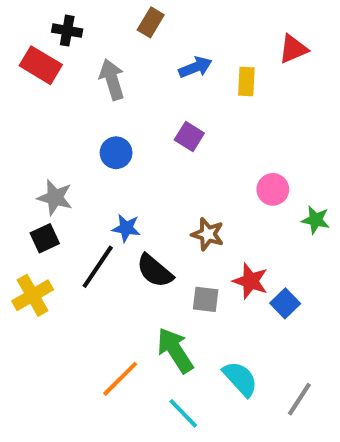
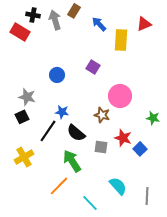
blue arrow: (195, 67) -> (99, 24), moved, turned -112
gray arrow: (112, 79) -> (55, 20), moved
yellow rectangle: (246, 81) -> (121, 40), size x1.5
pink circle: (273, 189) -> (120, 96), moved, size x1.5
green star: (316, 220) -> (153, 118), moved
yellow cross: (33, 295) -> (24, 157), moved
green arrow: (175, 350) -> (72, 161), moved
gray line: (299, 399) -> (147, 196), turned -30

